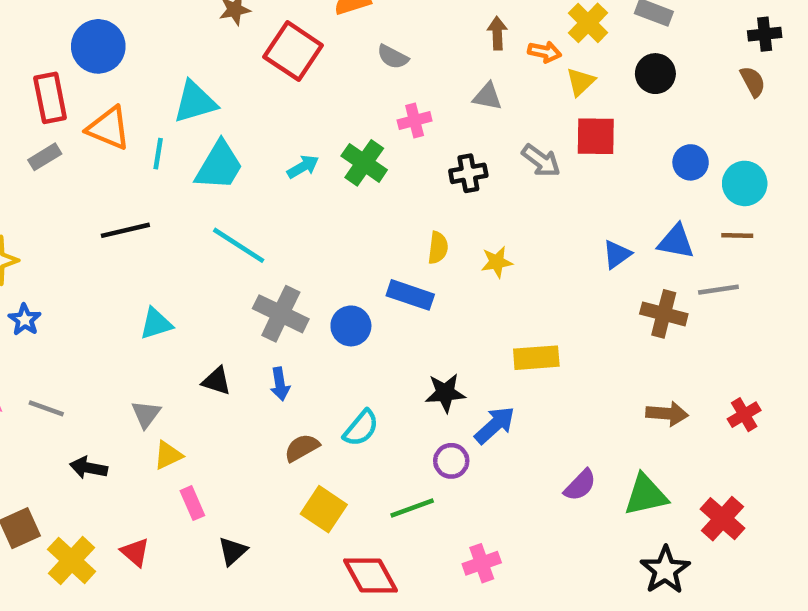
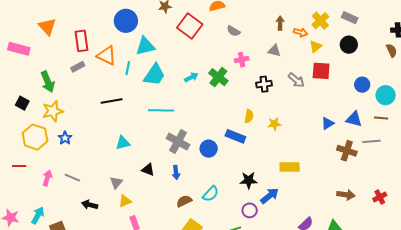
blue circle: (98, 46) -> (126, 21), moved
cyan line: (239, 245) -> (161, 110), turned -35

